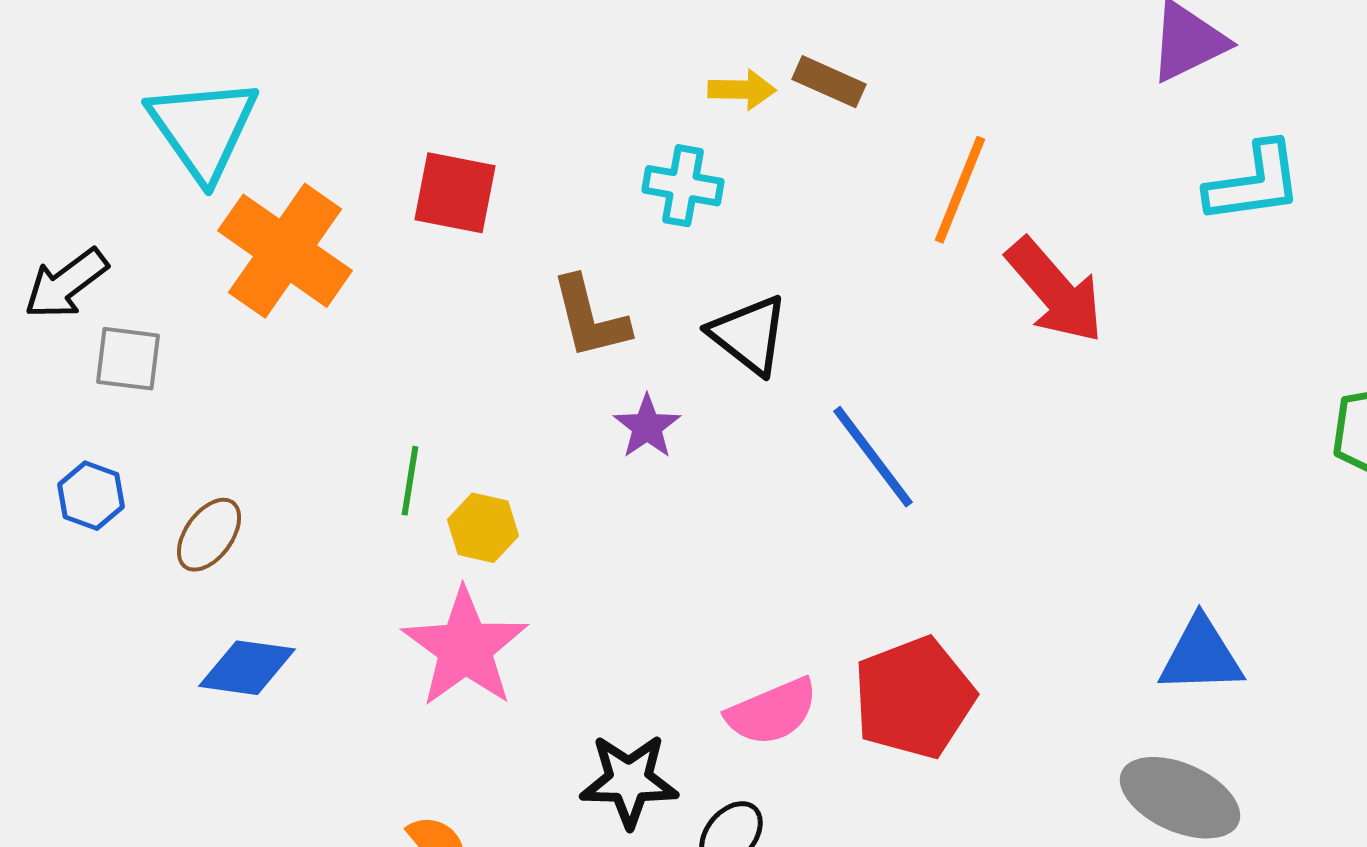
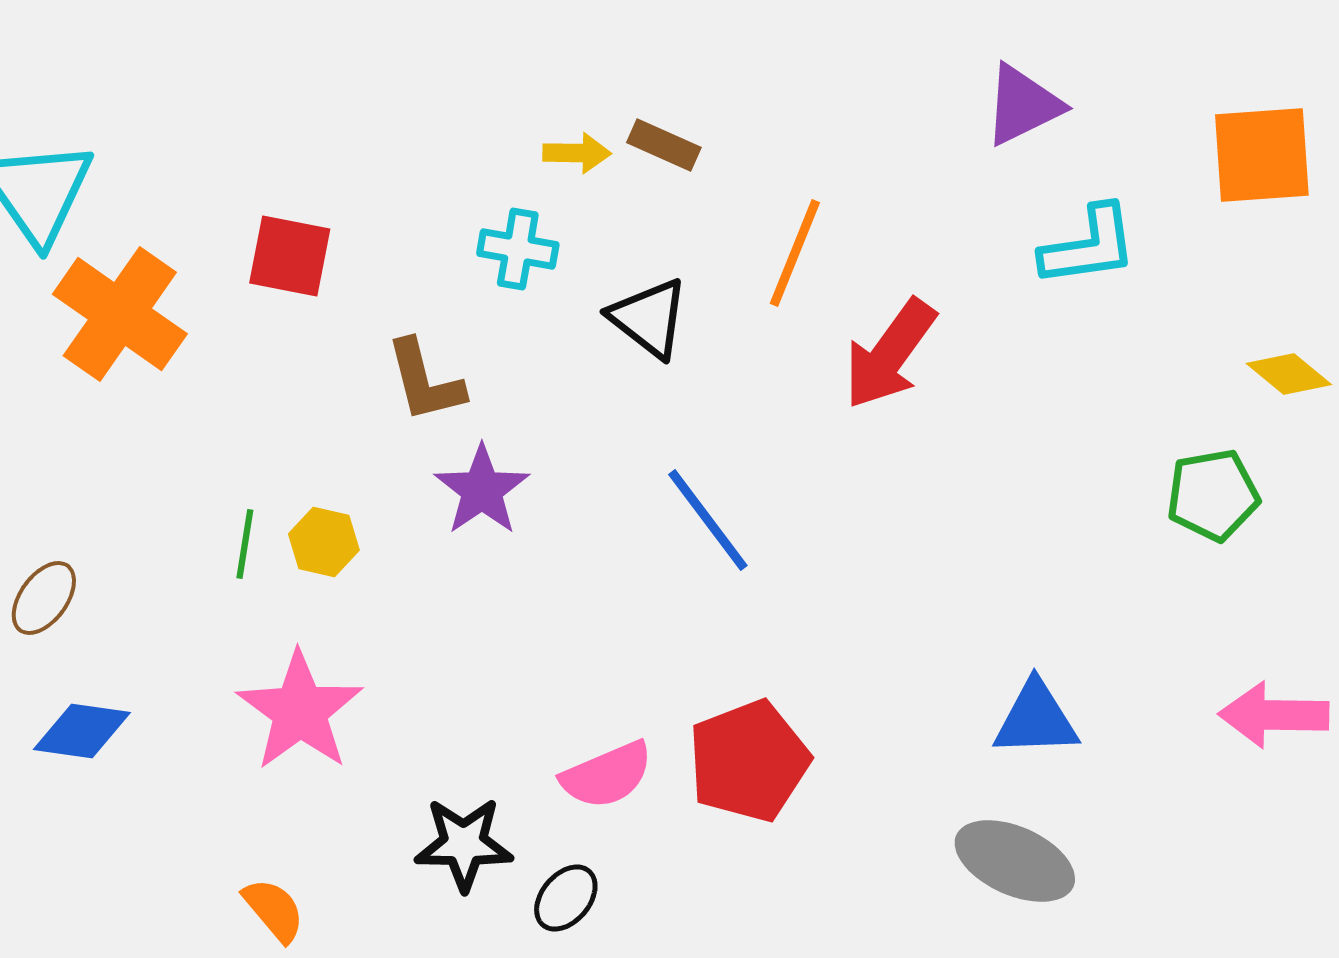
red arrow: (1055, 291) -> (890, 354), turned 77
black triangle: (749, 335) -> (649, 318), moved
purple star: (647, 427) -> (482, 490), size x1.4
yellow hexagon: (483, 528) -> (324, 542), moved

